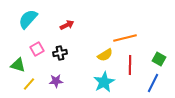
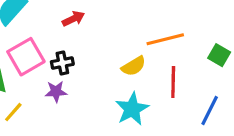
pink square: (37, 49) -> (26, 57), size x1.6
green square: (159, 59) -> (219, 55), moved
purple star: (56, 81) -> (56, 91), moved

